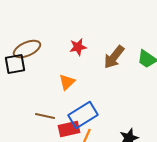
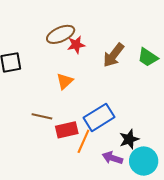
brown ellipse: (27, 49) -> (61, 34), moved
blue rectangle: (83, 115) -> (99, 117), moved

